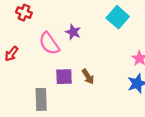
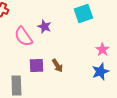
cyan square: (118, 17) -> (83, 14), turned 30

